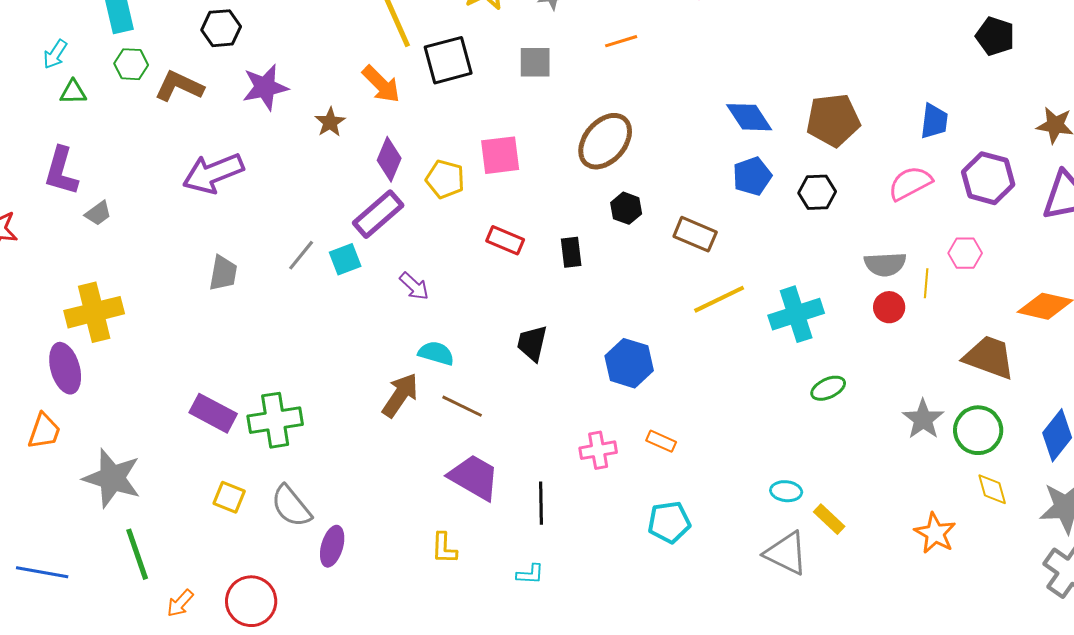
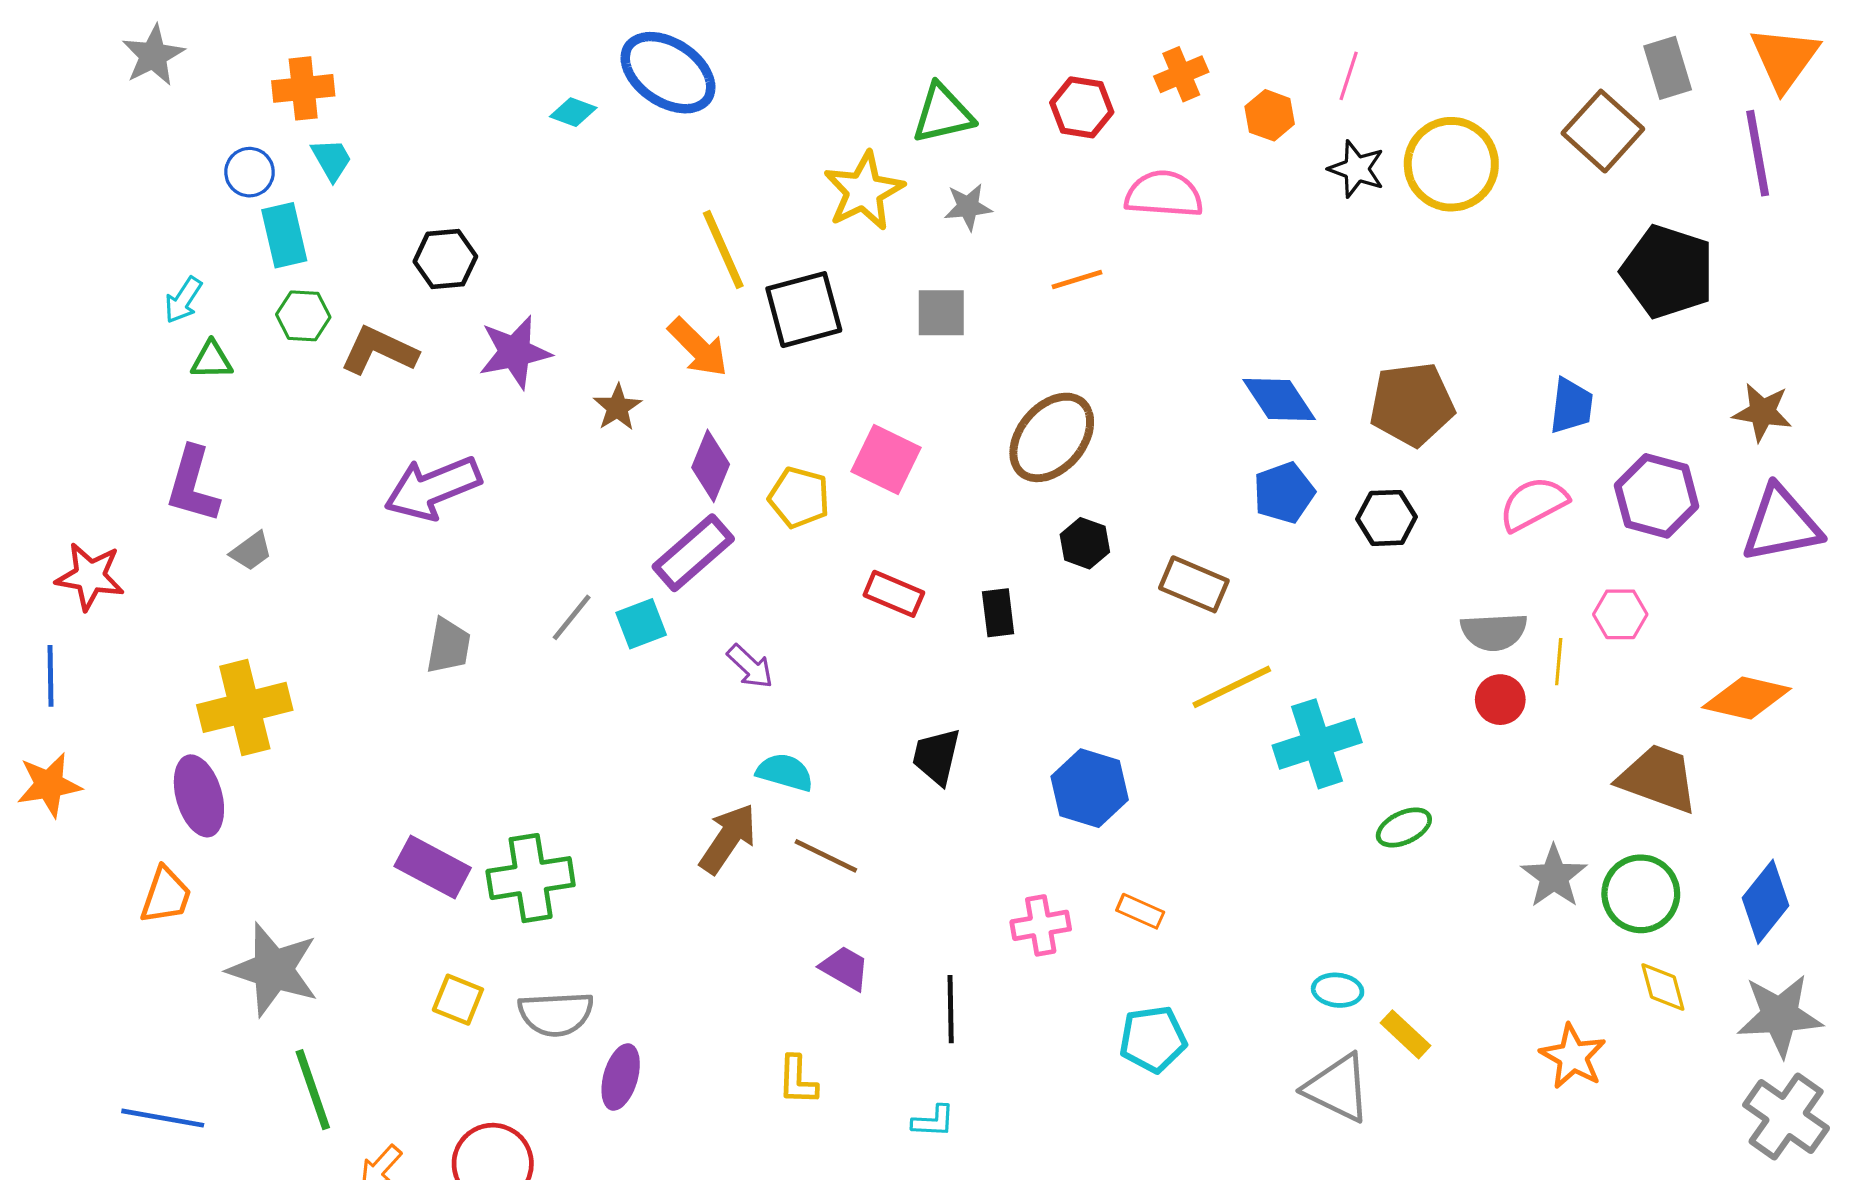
black pentagon: (995, 36) -> (1668, 272), size x1.5
pink square: (500, 155) -> (886, 460), turned 33
cyan cross: (796, 314) -> (1317, 744), moved
purple trapezoid: (474, 477) -> (845, 968), size x0.6
gray semicircle: (291, 506) -> (556, 1014), turned -54

